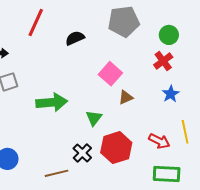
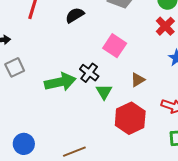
brown triangle: (126, 97) -> (138, 80), moved
black cross: (82, 153) -> (89, 73), moved

